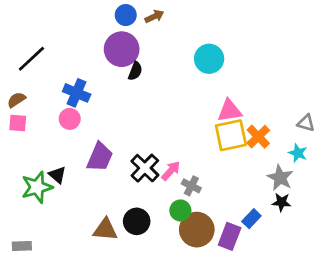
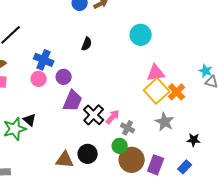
purple circle: (122, 49) -> (64, 77), moved, size x0.6
yellow square: (231, 135) -> (157, 91), turned -30
cyan star: (298, 153) -> (206, 71), moved
purple trapezoid: (100, 157) -> (73, 101), moved
gray star: (280, 178) -> (165, 122), moved
blue rectangle: (251, 219) -> (185, 167), moved

